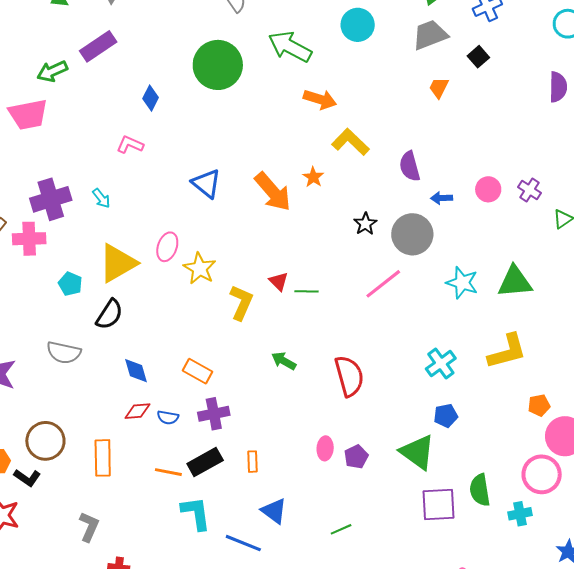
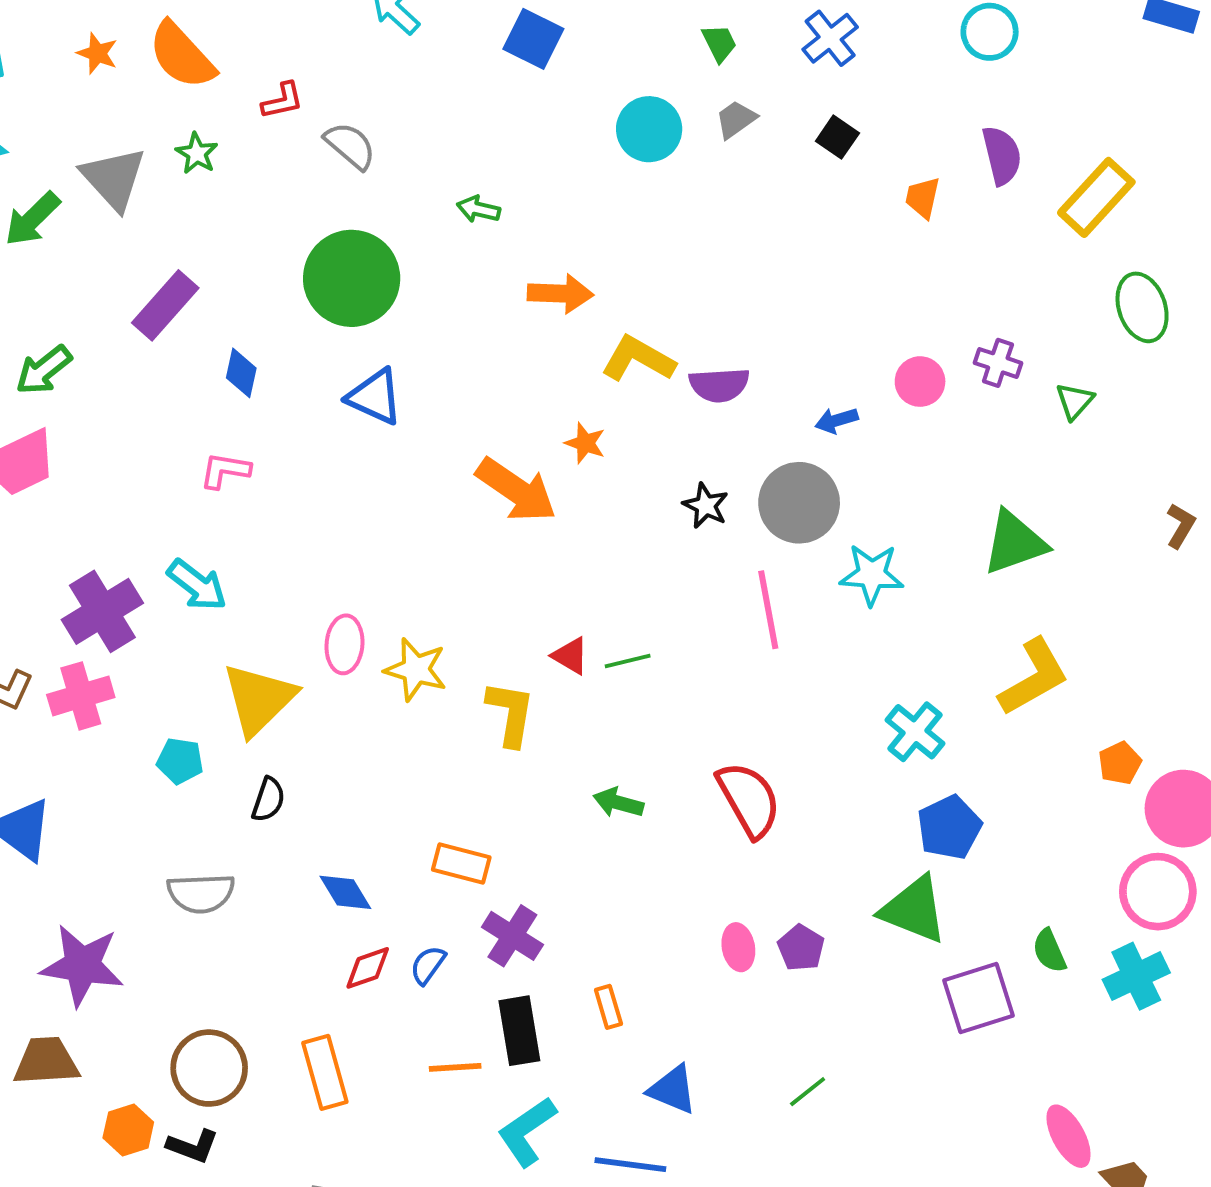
cyan circle: (358, 25) -> (649, 129), moved
gray trapezoid: (430, 35) -> (736, 119), size x0.6
purple rectangle: (98, 46) -> (165, 305), moved
green arrow: (290, 47) -> (478, 209), size x0.5
orange trapezoid: (439, 88) -> (923, 198), moved
purple semicircle: (410, 166) -> (719, 385), moved, turned -64
blue triangle: (206, 184) -> (375, 397), moved
cyan arrow: (101, 198) -> (197, 585), size x1.5
cyan star: (462, 283) -> (872, 575), moved
pink line: (383, 284) -> (768, 610), turned -48
black semicircle: (109, 314) -> (268, 800), size x0.7
purple cross: (214, 414) -> (512, 936), turned -32
blue pentagon: (446, 416) -> (949, 827), size x1.4
blue semicircle: (168, 417) -> (428, 965), turned 130
black rectangle: (205, 462) -> (519, 1031), turned -56
green semicircle: (480, 490) -> (1049, 951), size x0.7
cyan L-shape: (196, 513) -> (527, 1131), turned -102
cyan cross: (520, 514) -> (1136, 976), size x1.4

